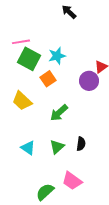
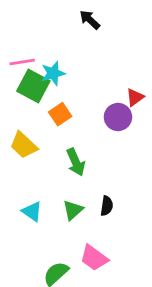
cyan star: (57, 56) -> (53, 73), moved
green arrow: (59, 113) -> (76, 162), turned -72

